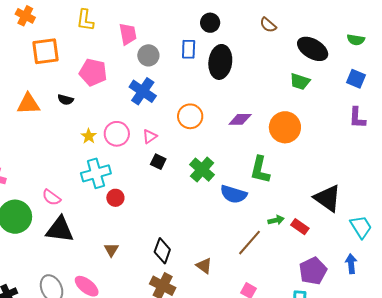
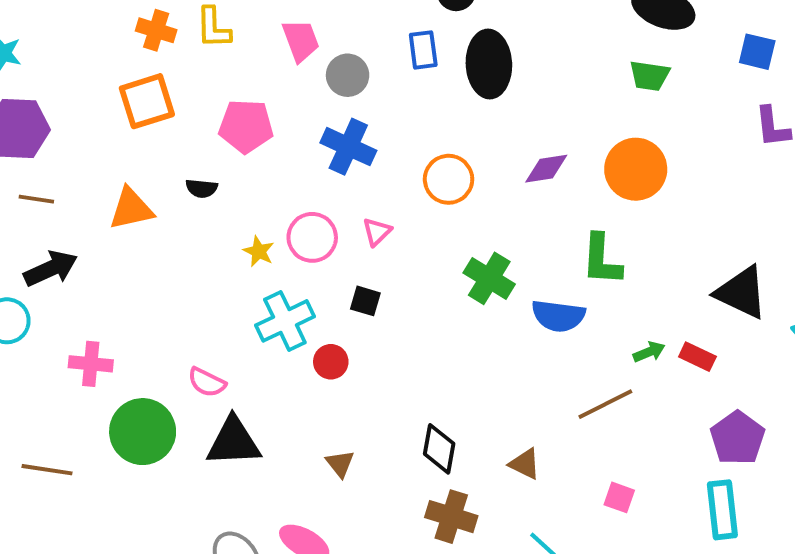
orange cross: (25, 16) -> (156, 30), moved
black square: (158, 162) -> (365, 301), moved
brown line: (250, 243) -> (605, 404), turned 32

